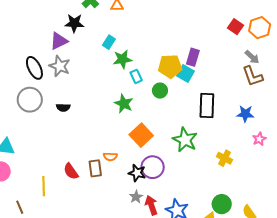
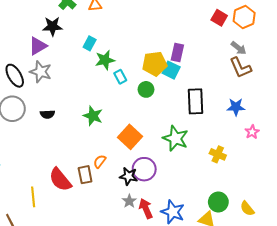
green star: (124, 104) -> (93, 116), moved
orange semicircle: (110, 157) -> (100, 161), turned 128
red semicircle: (71, 171) -> (60, 180), size x1.4

